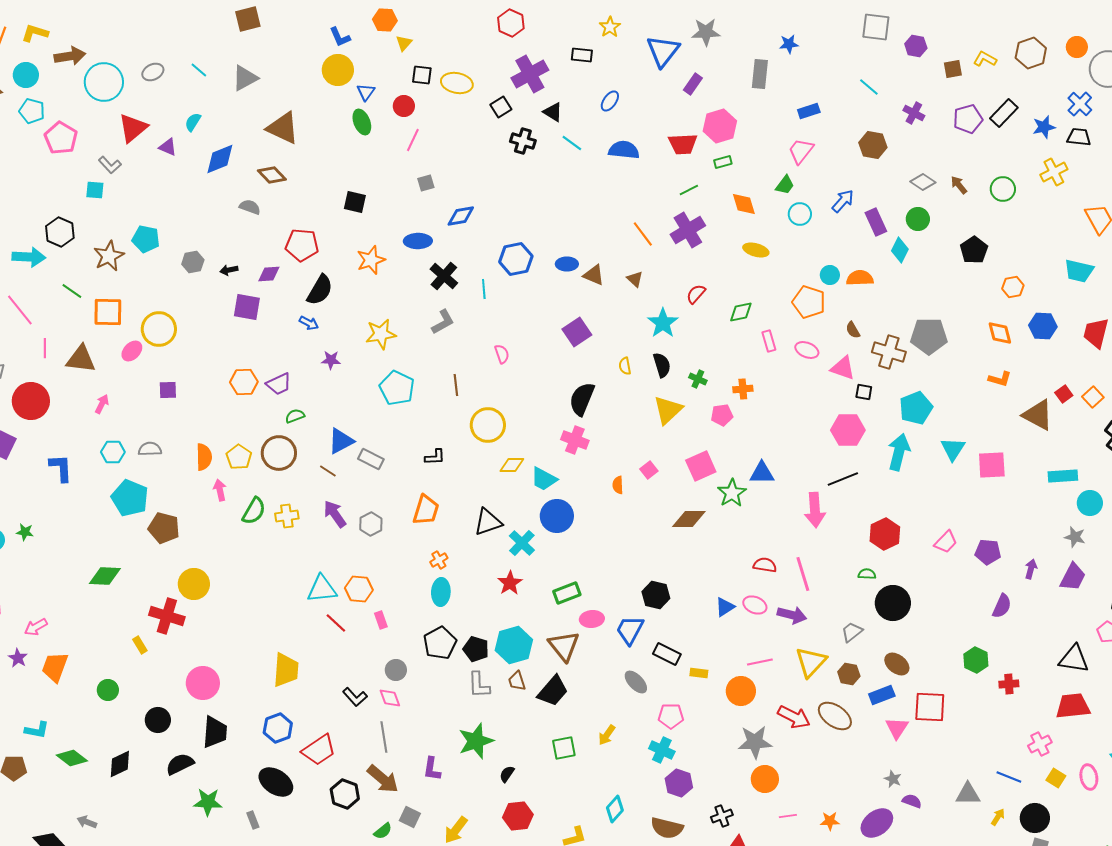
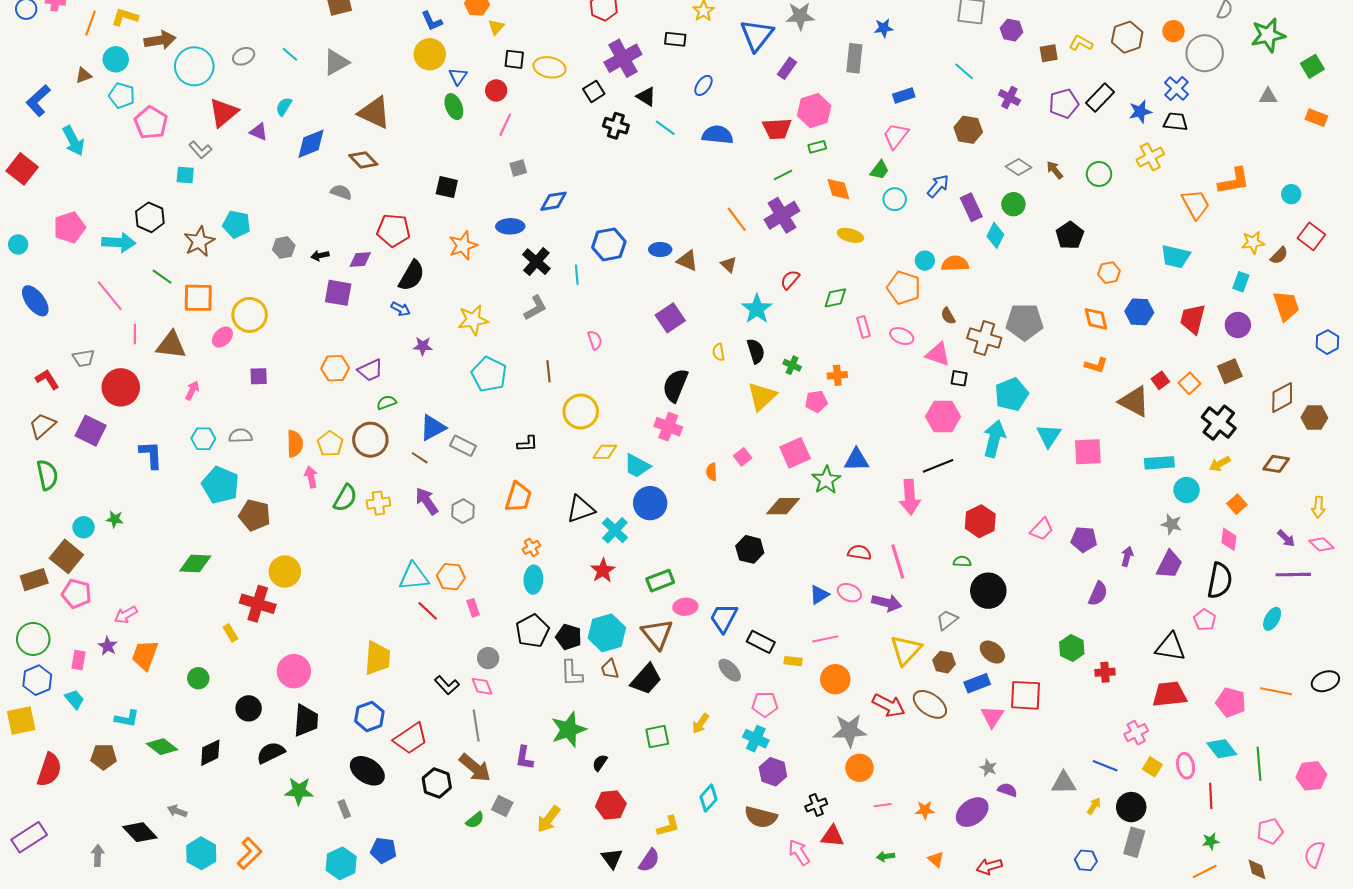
black hexagon: (656, 595) -> (750, 549), moved
pink line: (760, 662) -> (825, 639), moved

